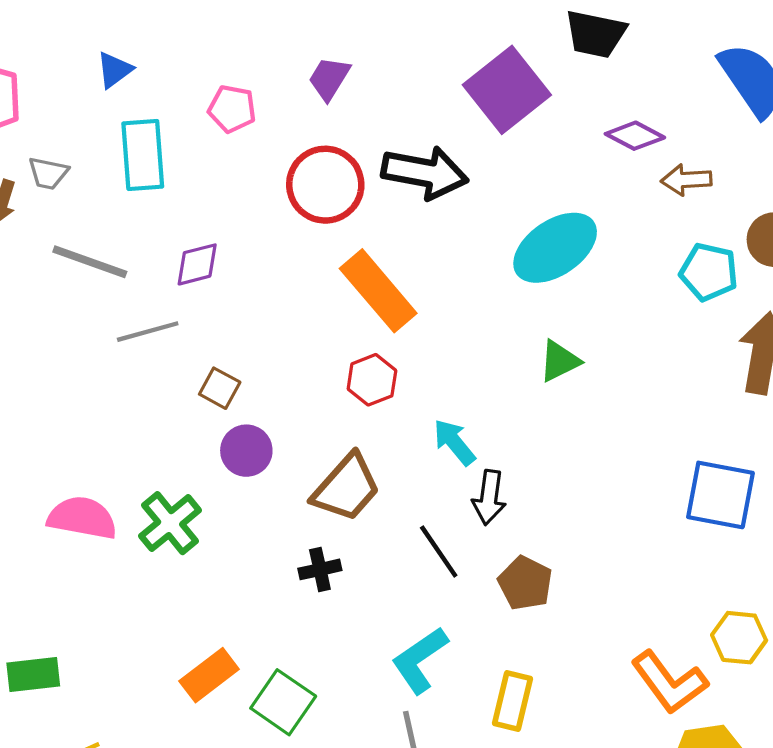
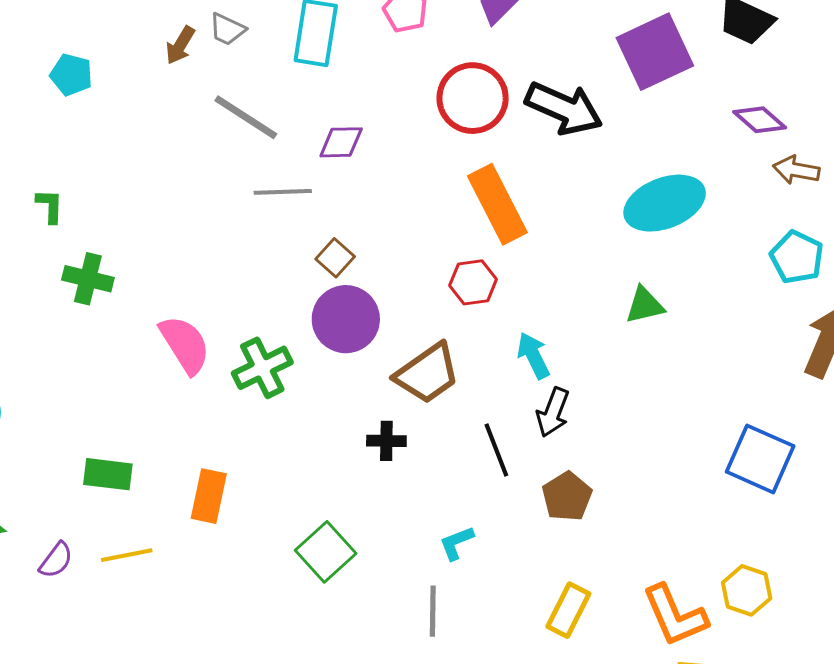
purple circle: (246, 451) -> (346, 319), size x1.4
pink semicircle: (82, 518) -> (185, 345), turned 34
cyan L-shape: (420, 660) -> (456, 543), size x0.6
orange rectangle: (209, 675) -> (209, 496), moved, turned -54
yellow rectangle: (512, 701) -> (568, 610), moved

